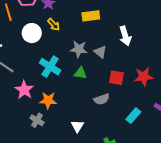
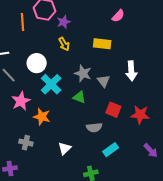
white circle: (32, 33) -> (37, 63), moved
cyan rectangle: (133, 116) -> (111, 150), moved
gray cross: (37, 120) -> (26, 143), moved, turned -32

